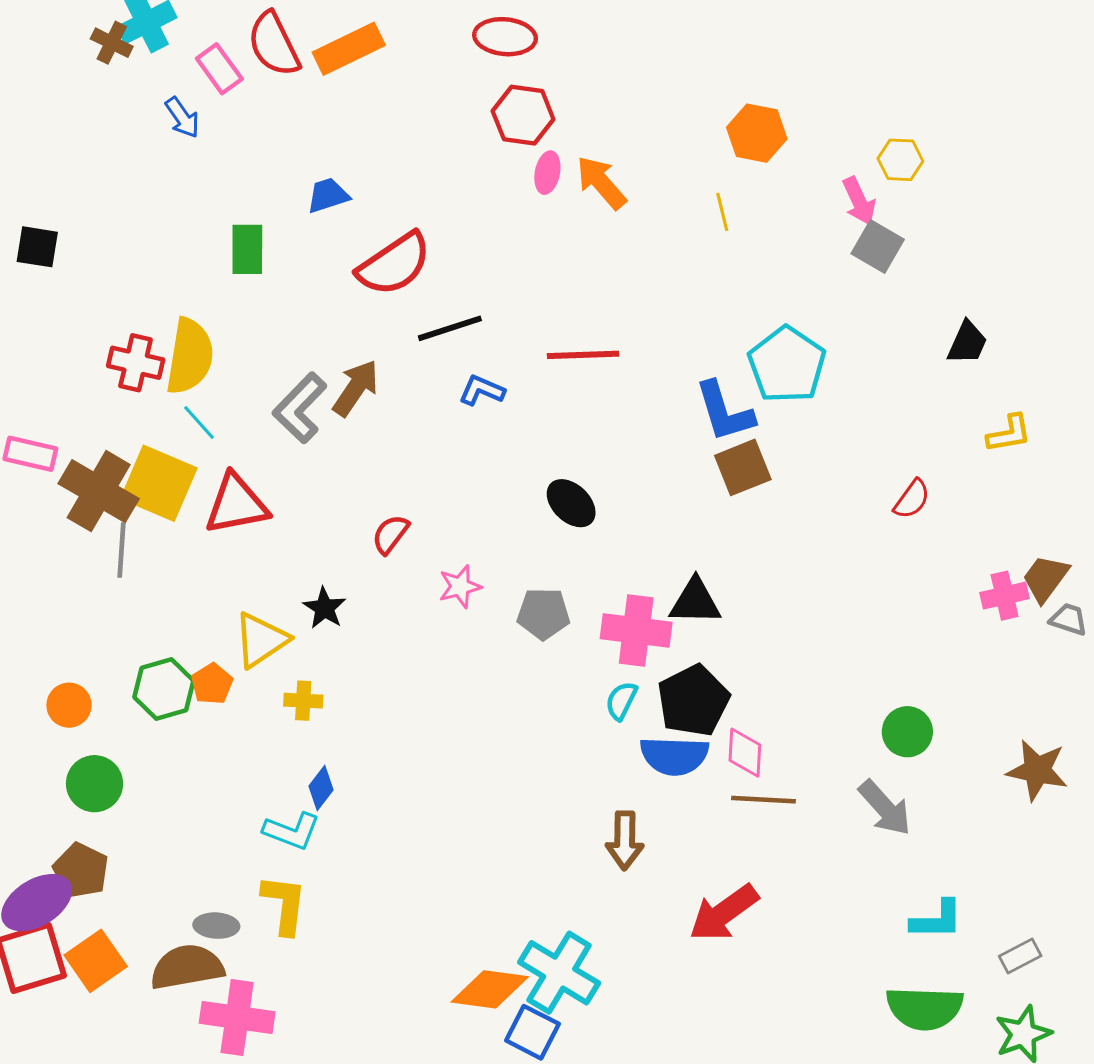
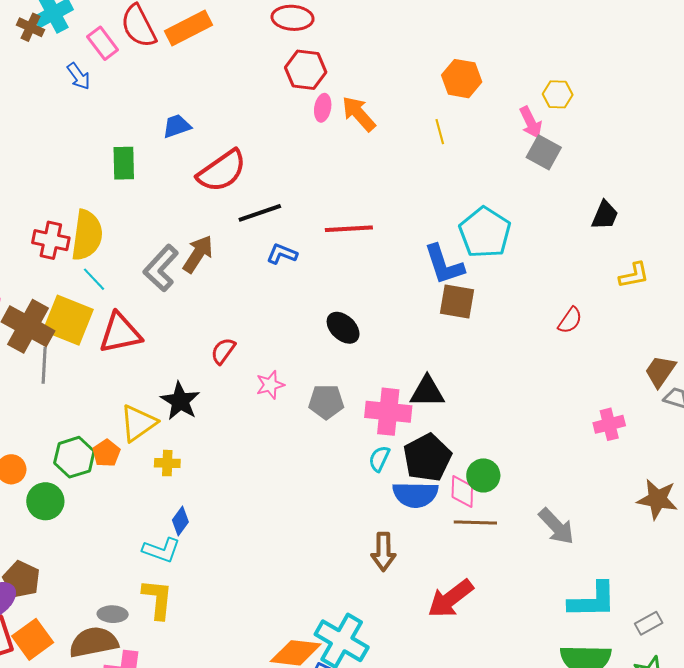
brown square: (743, 467) -> (457, 302), turned 33
pink cross: (1005, 596) -> (609, 424), moved
black star: (324, 608) -> (180, 401), size x1.4
green circle: (907, 732) -> (483, 475), moved
green circle: (95, 784) -> (45, 501), moved
cyan L-shape: (937, 920) -> (593, 600), size x1.4

